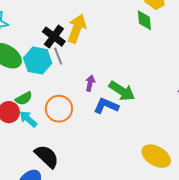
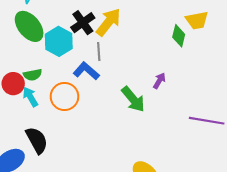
gray line: (58, 56) -> (99, 52), moved
purple arrow: (90, 83) -> (159, 81), moved
blue L-shape: (106, 106) -> (86, 71), moved

